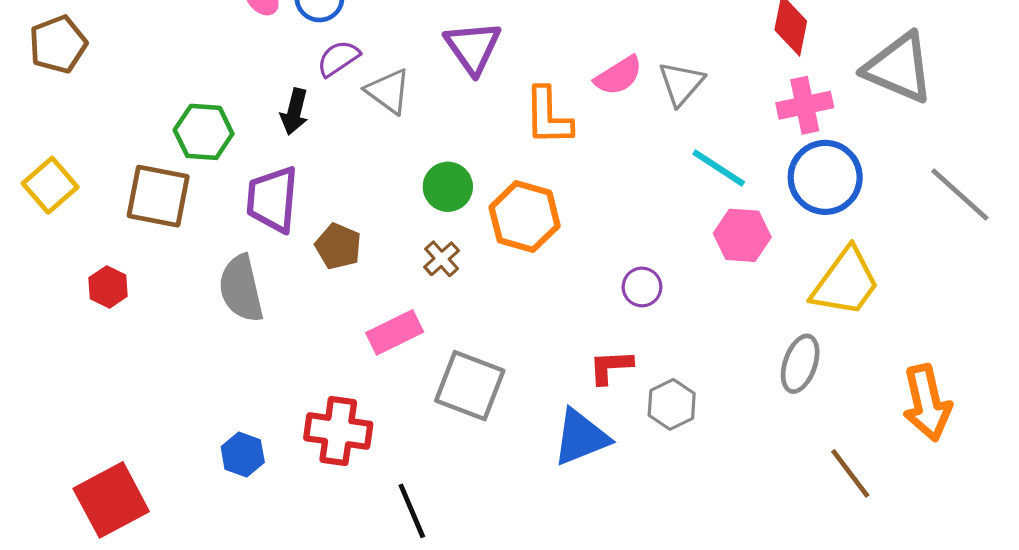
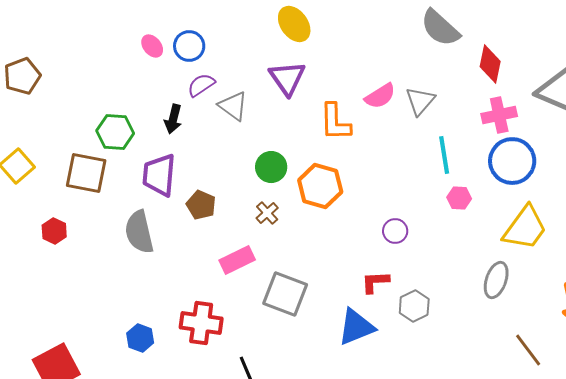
cyan line: (719, 168) -> (444, 155), turned 48
pink hexagon: (742, 235) -> (459, 198), size x0.7

